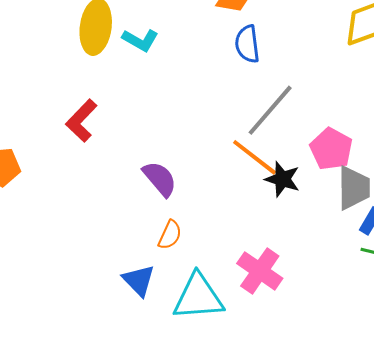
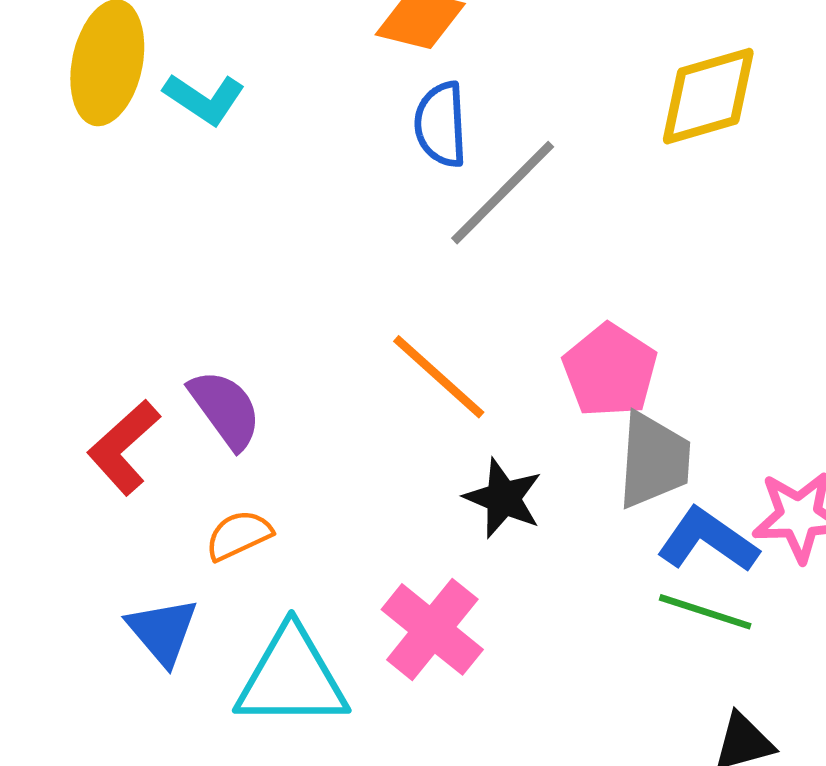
gray line: (270, 110) -> (503, 193), moved
red L-shape: (81, 121) -> (124, 447), moved
black star: (282, 179) -> (503, 498), moved
orange semicircle: (170, 235) -> (239, 535), turned -144

